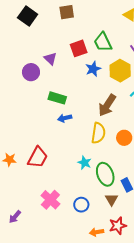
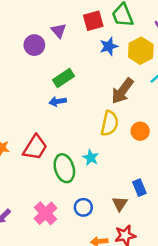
green rectangle: (57, 98) -> (64, 78), turned -54
blue arrow: (65, 118) -> (58, 101), moved
green ellipse: (105, 174) -> (64, 168), moved
pink cross: (50, 200) -> (45, 213), moved

